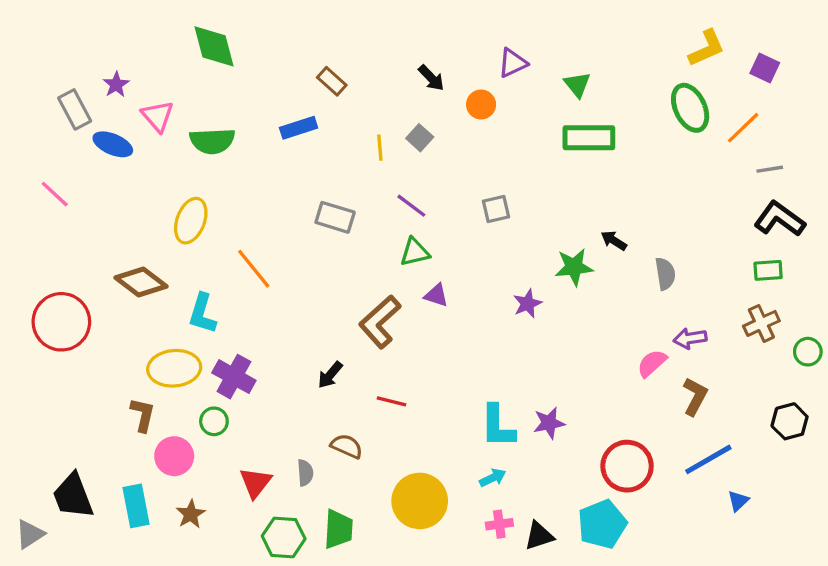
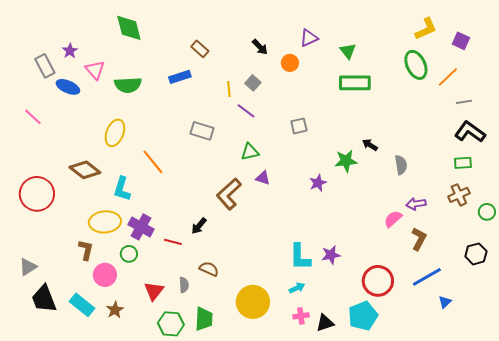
purple line: (411, 206) -> (246, 111), moved
red line: (391, 401) -> (173, 242), moved
cyan rectangle: (136, 506) -> (82, 305), turned -40
gray triangle: (30, 534) -> (28, 267), moved

